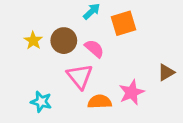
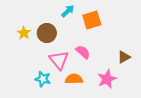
pink semicircle: (94, 49) -> (83, 52), moved
pink star: (132, 92) -> (107, 79), moved
cyan star: (41, 102) -> (43, 79), moved

